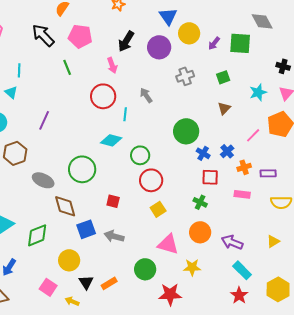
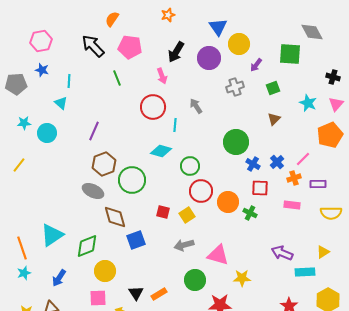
purple arrow: (214, 43) -> (256, 65), moved
cyan star: (258, 92) -> (308, 103), turned -30
pink line: (253, 135) -> (303, 159), moved
brown hexagon: (15, 153) -> (104, 164), moved
yellow square: (158, 209) -> (187, 215), moved
orange circle: (200, 232) -> (228, 202), moved
gray arrow: (114, 236) -> (184, 245), moved, turned -30
yellow circle: (69, 260) -> (105, 271), moved
cyan rectangle: (242, 270) -> (305, 272), moved, turned -48
pink square: (48, 287) -> (98, 298), turned -36

